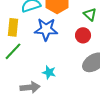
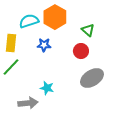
blue star: (46, 29) -> (44, 45), size x0.6

